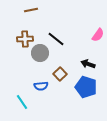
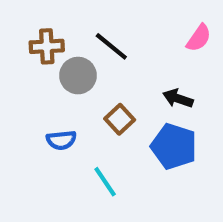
blue semicircle: (41, 86) -> (61, 140), moved
cyan line: (22, 102) -> (105, 182), moved

